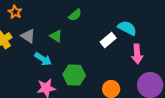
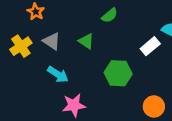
cyan arrow: (43, 59) -> (58, 74), moved
green hexagon: (74, 75) -> (118, 73), moved

